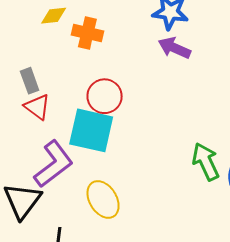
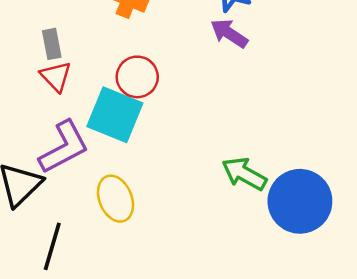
green arrow: (206, 162) -> (244, 174), turned -45

